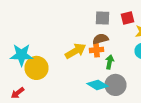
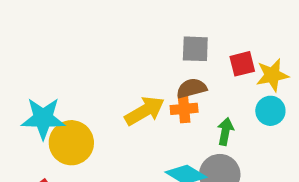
red square: (128, 18) -> (242, 64), moved
green arrow: (110, 62) -> (225, 131), moved

